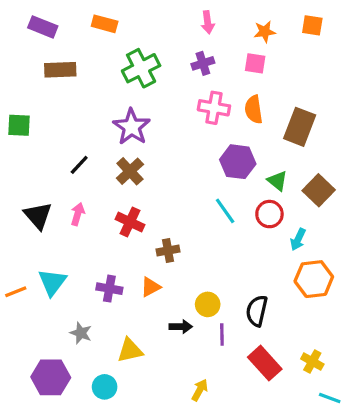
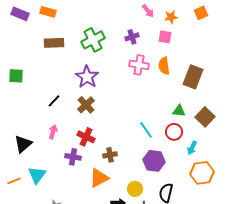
pink arrow: (208, 22) -> (148, 11), moved, turned -32
orange rectangle: (105, 24) -> (48, 12), moved
orange square: (312, 25) -> (201, 13), turned -32
purple rectangle: (43, 27) -> (20, 14), moved
brown rectangle: (60, 70) -> (54, 43), moved
purple hexagon: (238, 162) -> (154, 161), moved
green triangle: (277, 181) -> (179, 111), turned -32
black triangle: (38, 216) -> (23, 144), moved, turned 30
orange triangle: (151, 287) -> (99, 178), size x1.5
purple cross: (109, 289) -> (73, 157), moved

